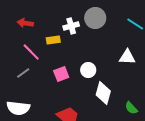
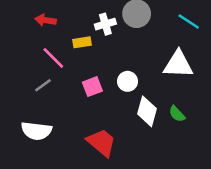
white triangle: (127, 57) -> (178, 64), size x1.4
green semicircle: (131, 108) -> (177, 114), moved

